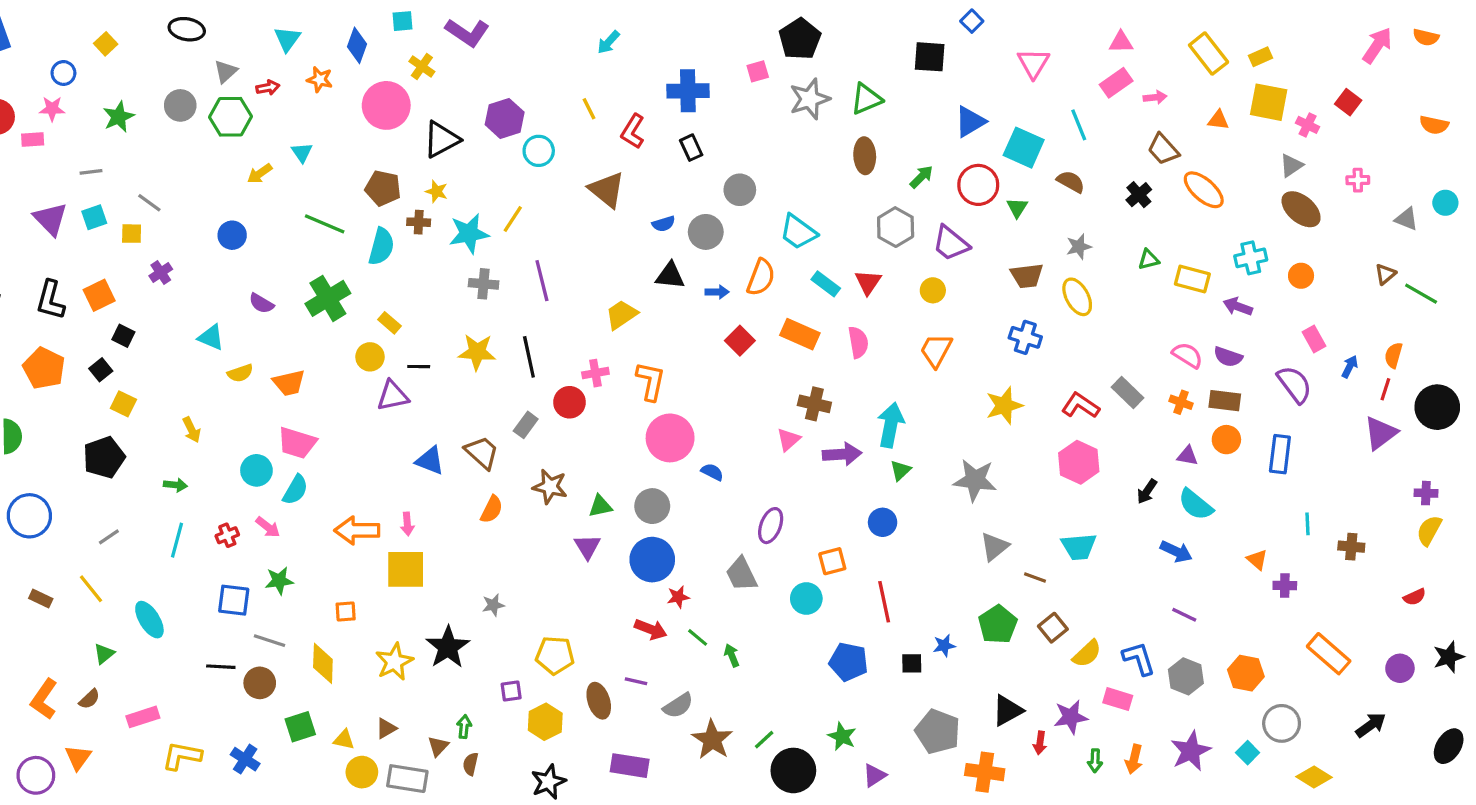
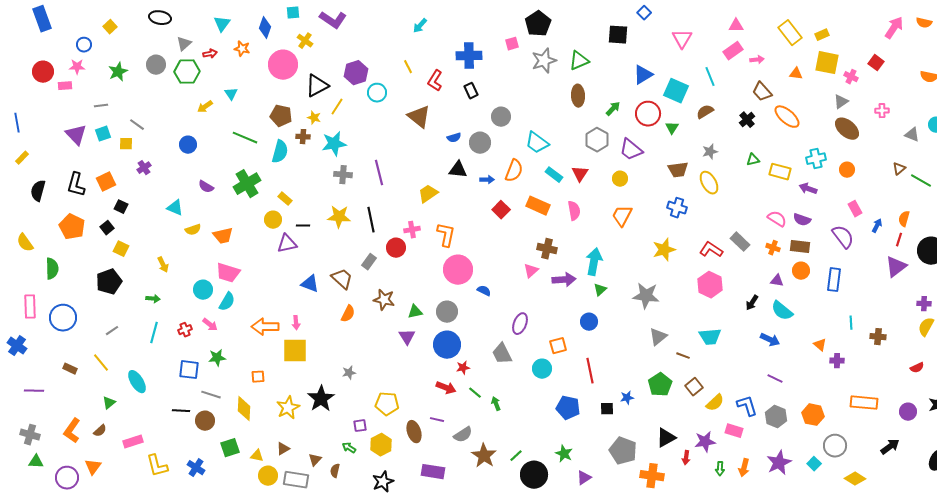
brown semicircle: (1071, 182) -> (705, 112), turned -60
yellow line: (513, 219) -> (337, 107), moved
orange rectangle: (1329, 654) -> (864, 403), turned -36
green arrow: (464, 727) -> (349, 448), moved, turned -64
yellow L-shape: (182, 756) -> (157, 466), turned -115

